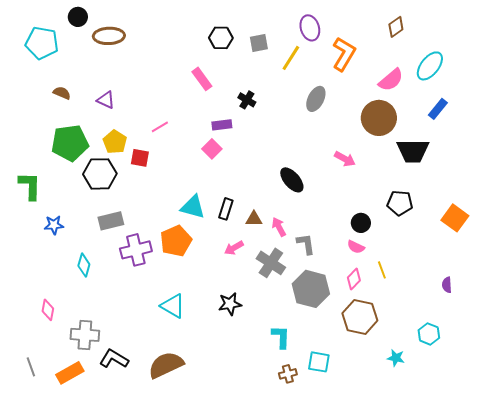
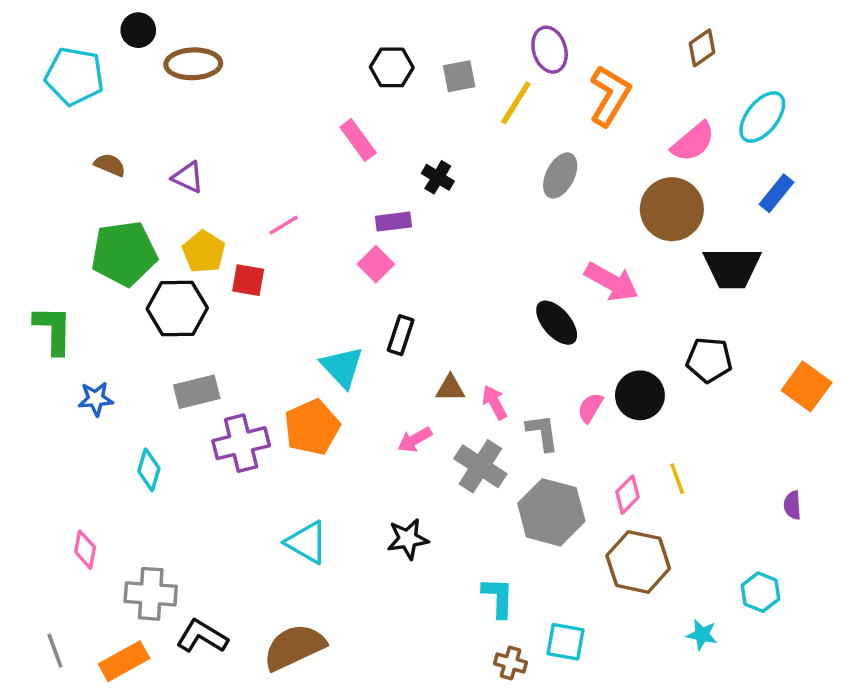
pink arrow: (345, 159) -> (612, 282), size x1.4
black ellipse: (292, 180) -> (557, 323), moved
cyan triangle: (193, 207) -> (342, 367), turned 32
black rectangle: (226, 209) -> (401, 335), moved
black circle: (361, 223) -> (640, 395), size x1.4
pink semicircle: (356, 247) -> (590, 408), moved, turned 96
brown cross: (288, 374) -> (511, 663), turned 30

